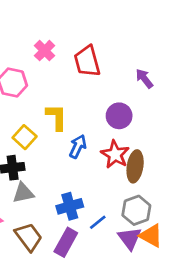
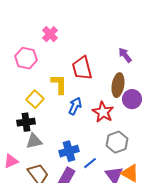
red trapezoid: (87, 61) -> (82, 68), moved
purple circle: (119, 116) -> (132, 99), moved
brown ellipse: (135, 166) -> (118, 85), moved
gray hexagon: (136, 210) -> (117, 142), moved

